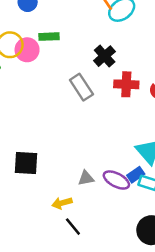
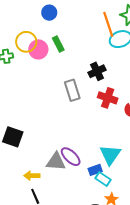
green rectangle: (49, 37) -> (58, 44), turned 49
gray triangle: (86, 178) -> (56, 162), size x1.5
purple ellipse: (116, 180) -> (71, 157), moved

